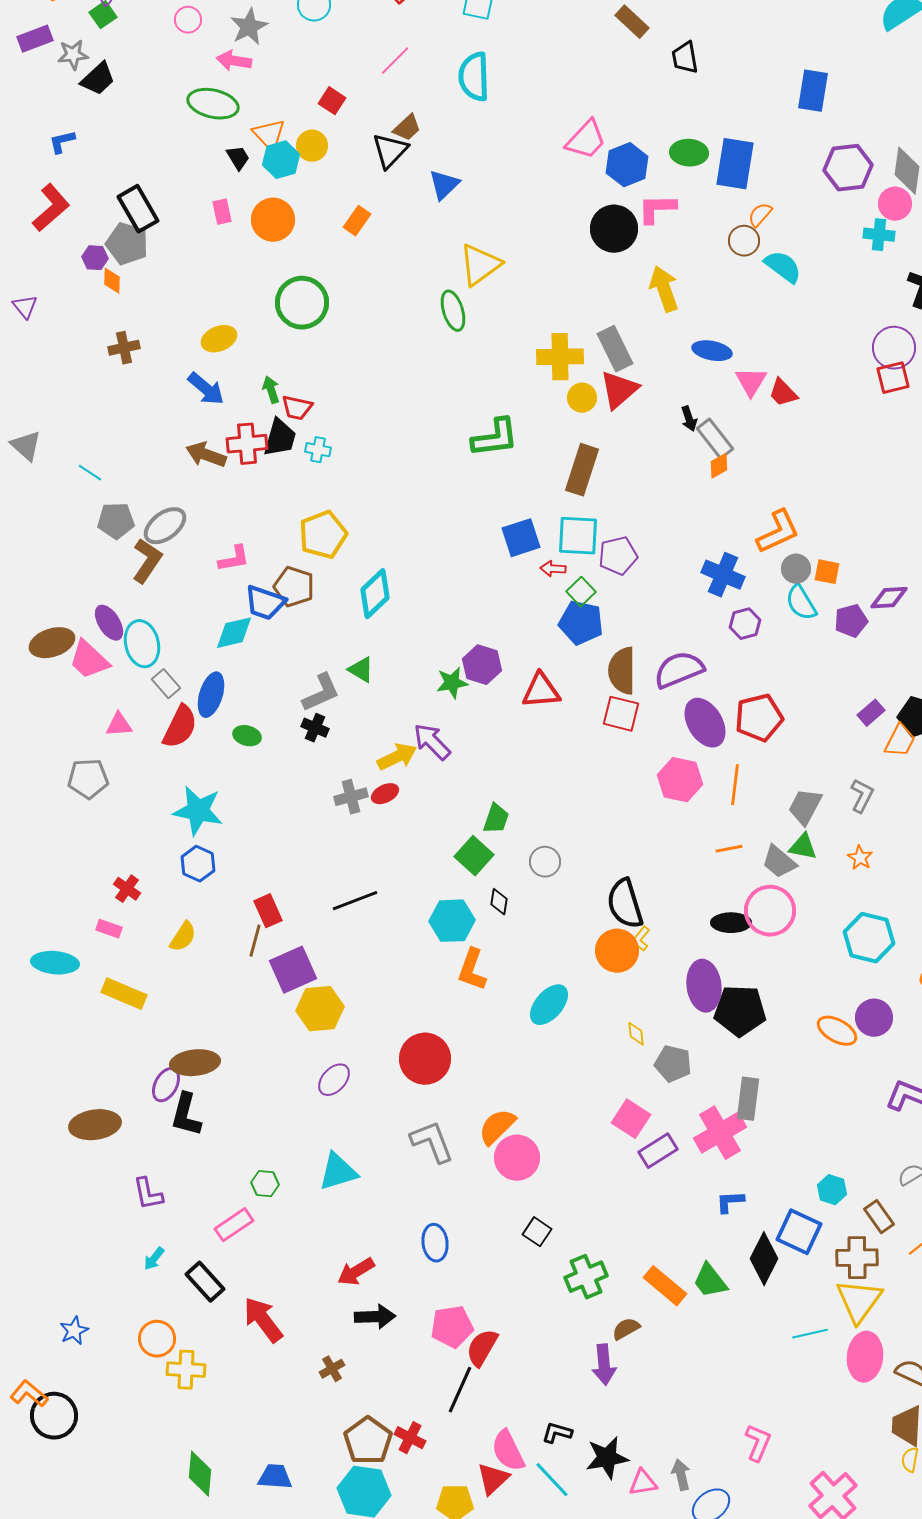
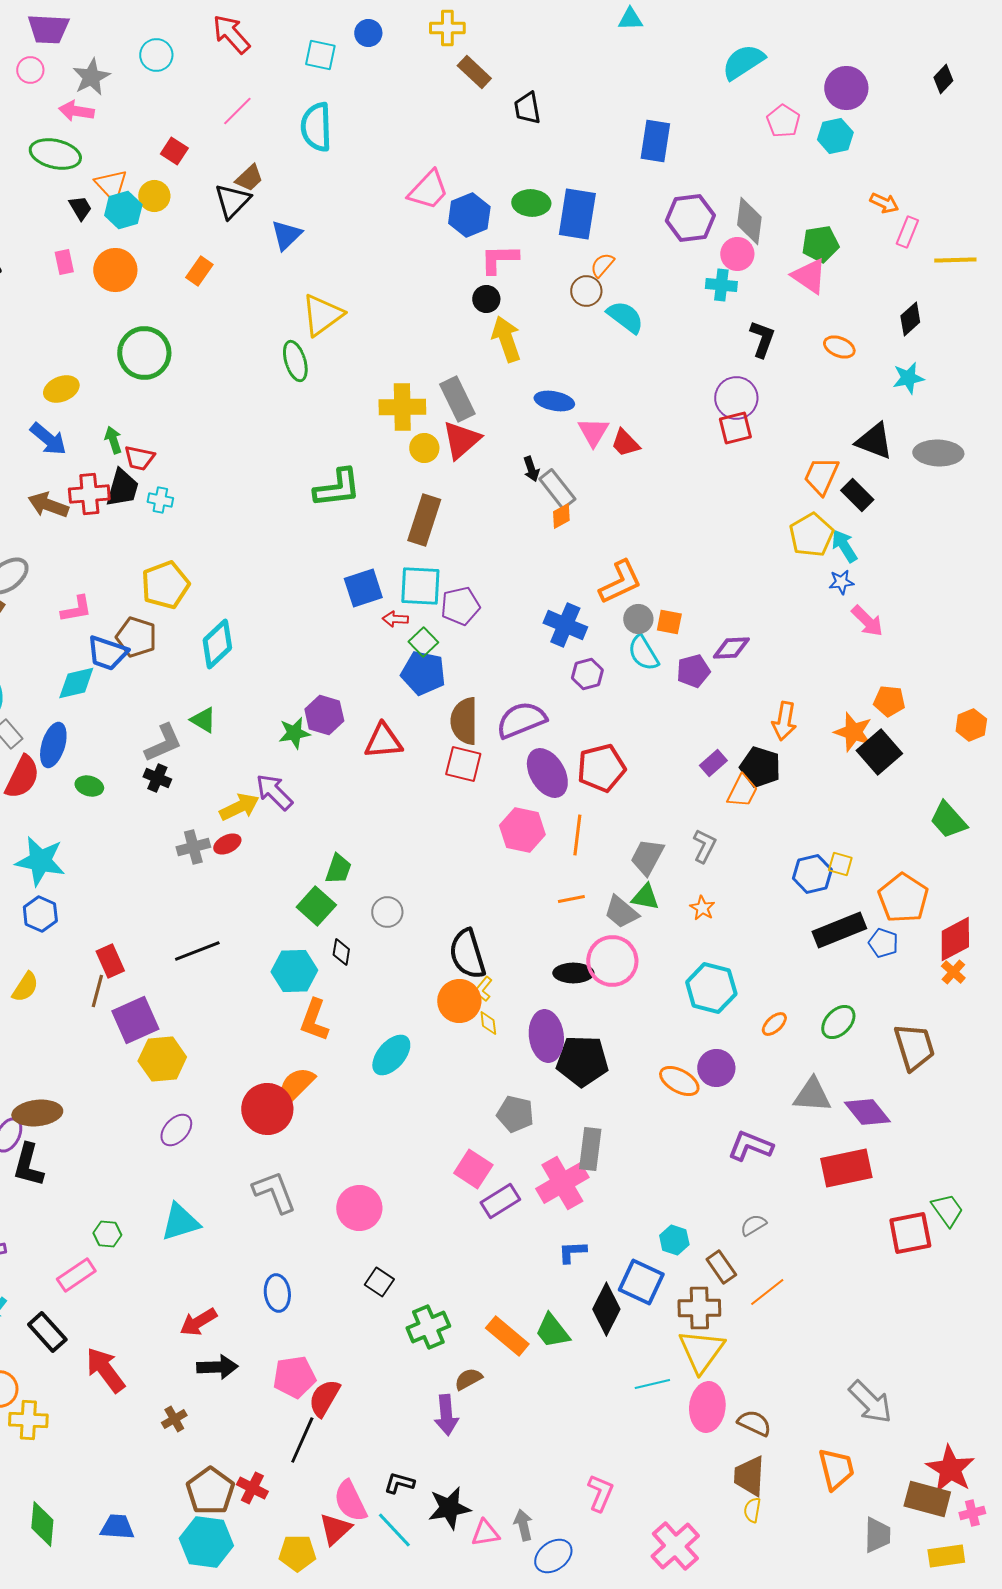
black circle: (614, 229) -> (486, 299), moved, size x0.6
yellow diamond: (636, 1034) -> (488, 1023), moved
orange semicircle: (497, 1127) -> (296, 1085), moved

